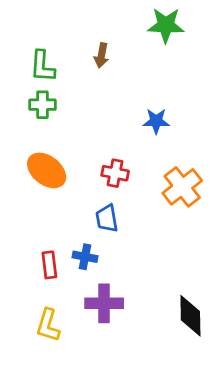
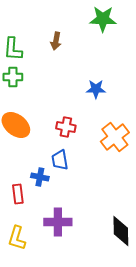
blue cross: (85, 257) -> (40, 177), moved

